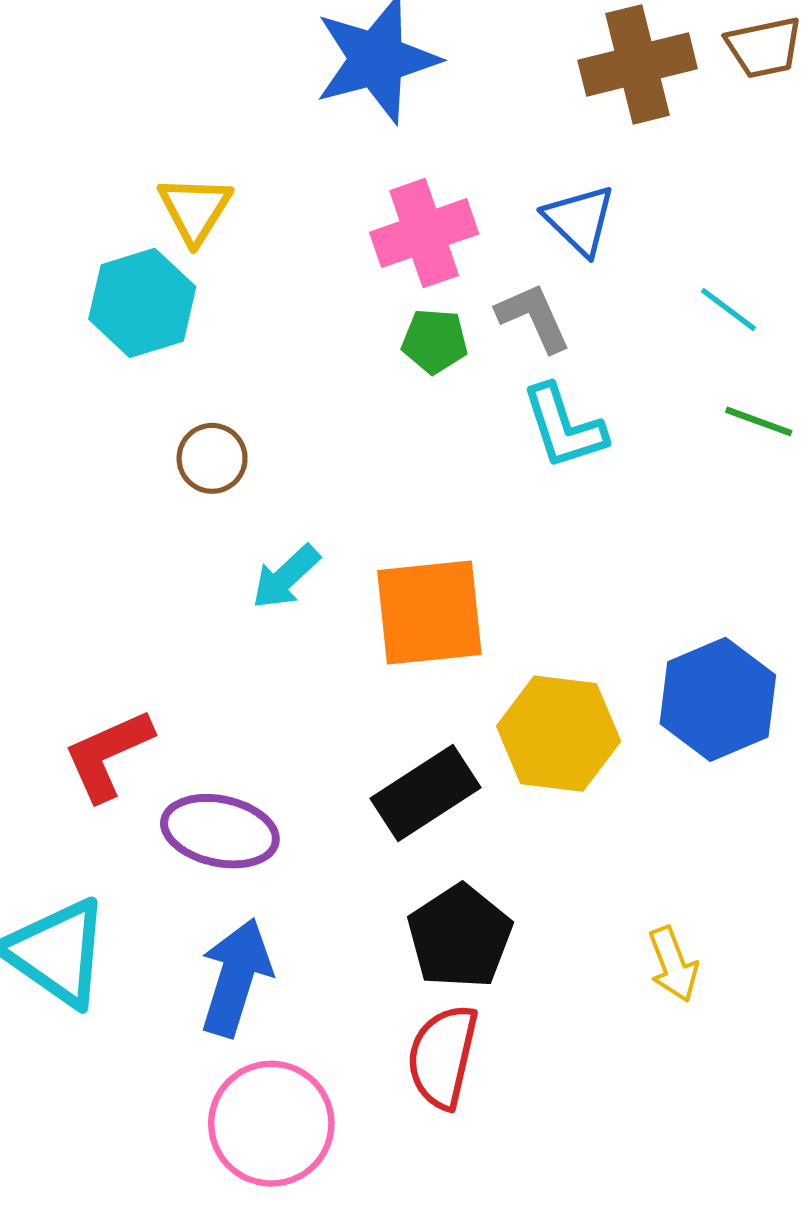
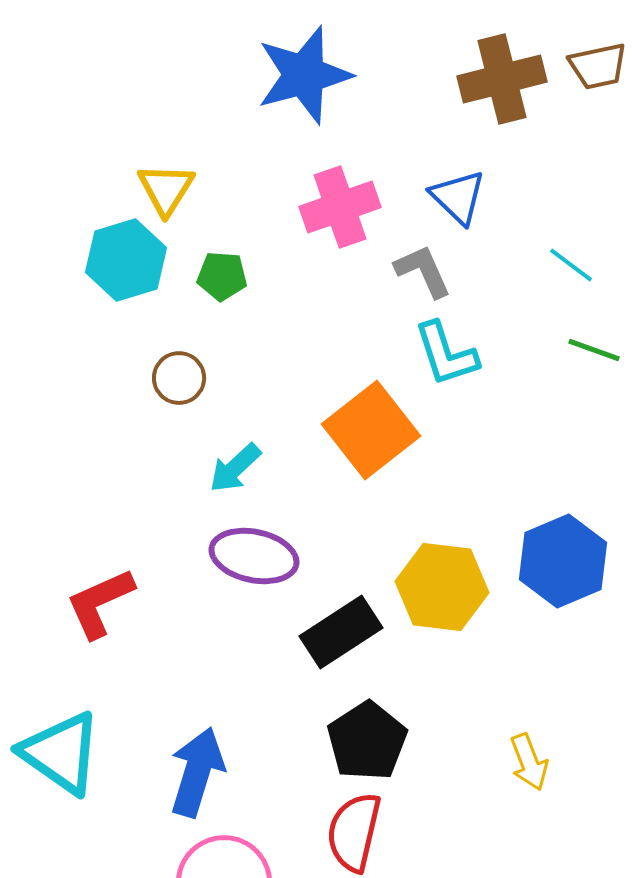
green pentagon: (435, 341) -> (222, 276), moved
orange square: (429, 612) -> (371, 430), moved, turned -32
purple ellipse: (220, 831) -> (254, 556), moved

